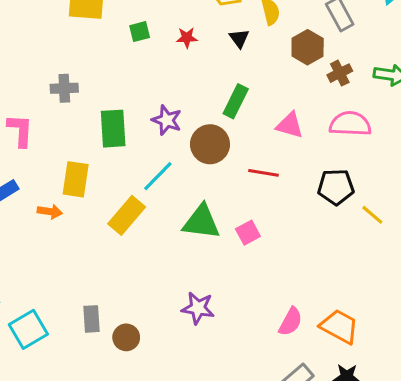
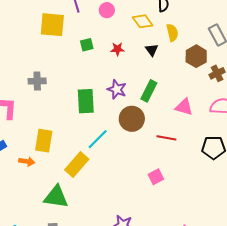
purple star: (167, 120) -> (117, 89), moved
green rectangle: (113, 129) -> (86, 101), moved
green triangle: (201, 222) -> (56, 197), moved

